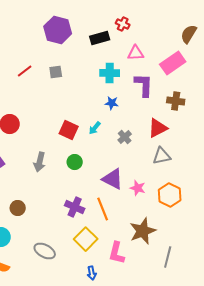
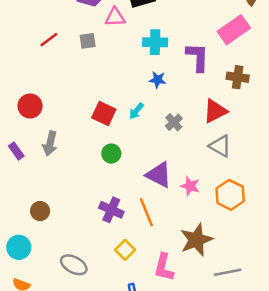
pink triangle: (136, 53) -> (115, 17), moved
gray triangle: (162, 156) -> (220, 146), turned 42
gray arrow: (40, 162) -> (50, 144), moved
yellow square: (86, 239) -> (125, 250), size x0.7
gray line: (168, 257) -> (228, 272), turned 65

